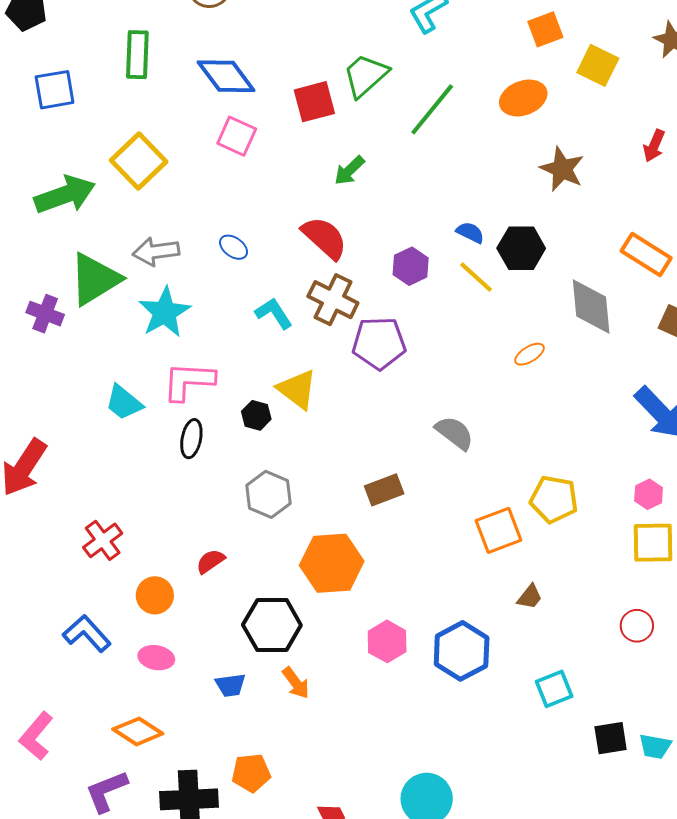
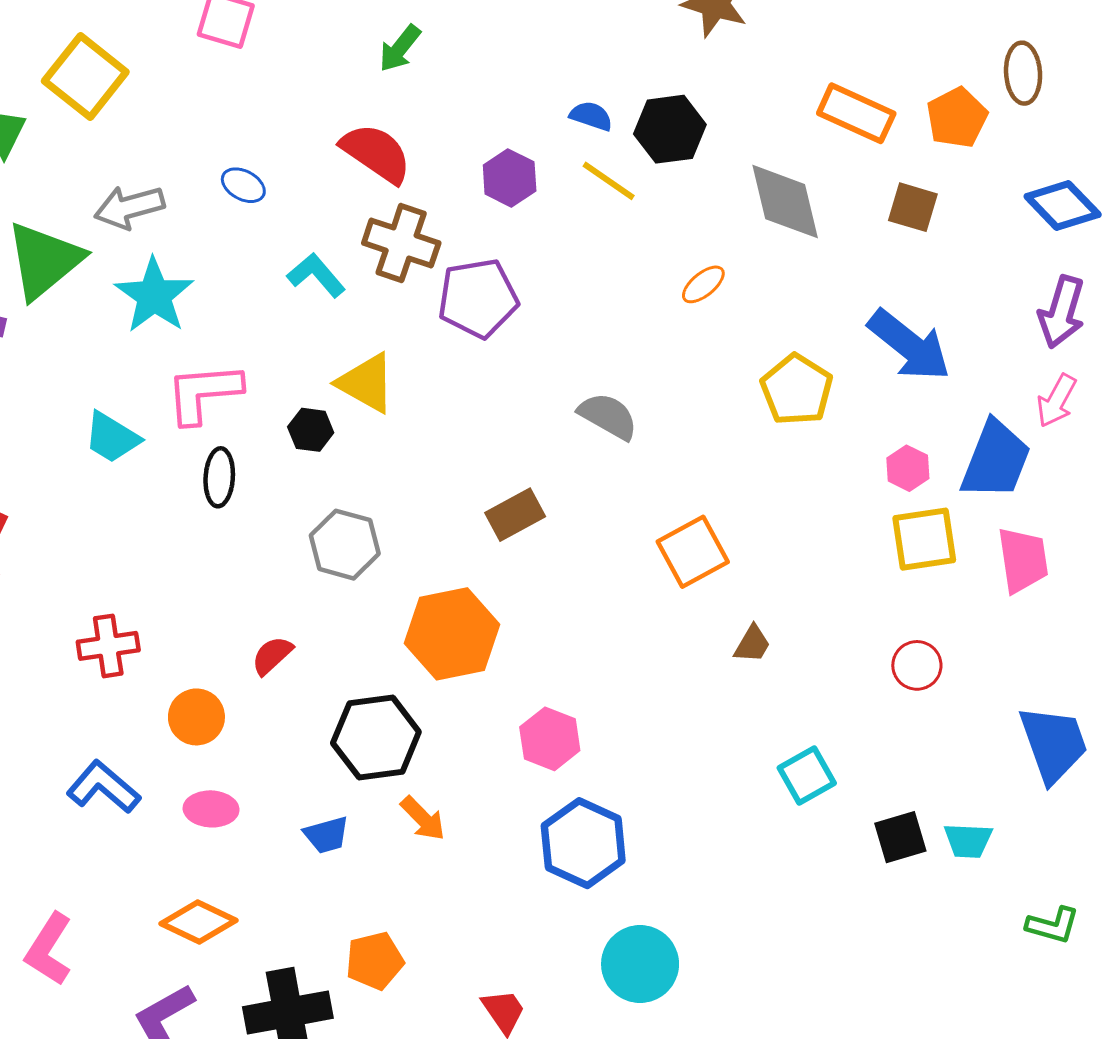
yellow pentagon: (554, 499) -> (797, 390), moved, turned 30
red cross: (103, 540) -> (108, 646), turned 36
blue hexagon: (462, 651) -> (583, 843), moved

